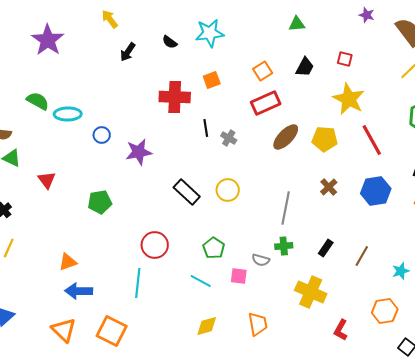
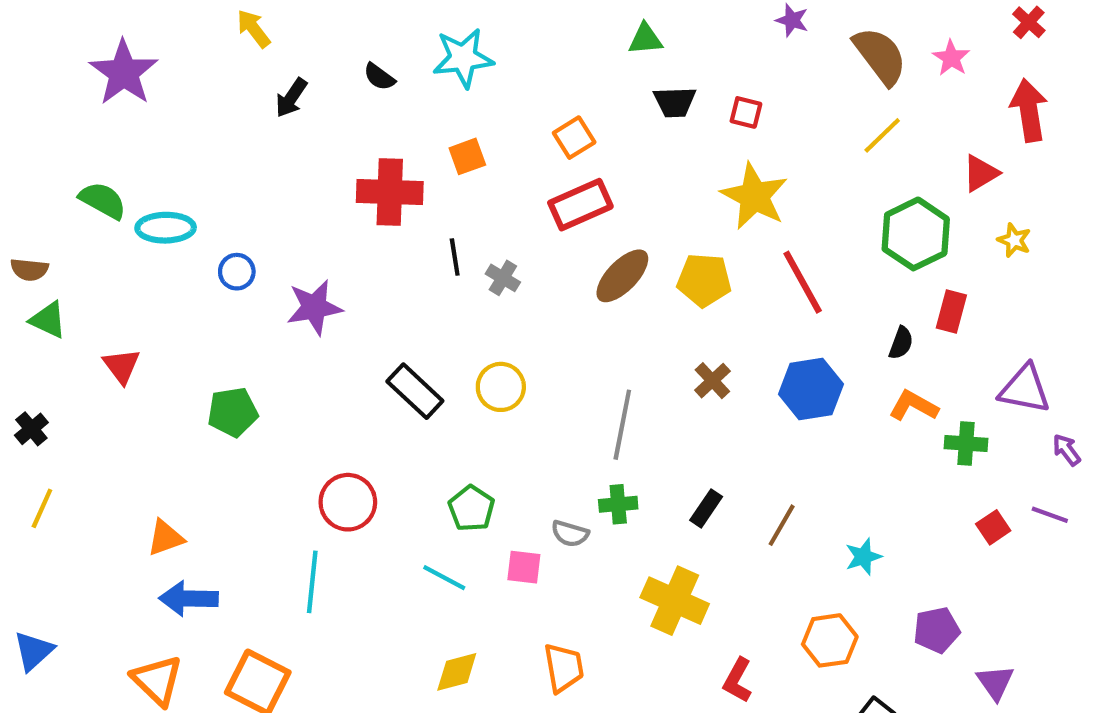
black trapezoid: (305, 67) -> (675, 102), moved, turned 60

